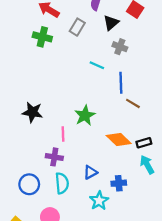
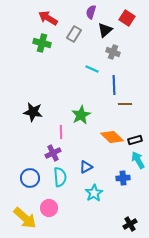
brown line: (133, 103) -> (125, 104), turned -32
purple cross: (54, 157) -> (53, 153), turned -35
blue cross: (119, 183) -> (123, 178), moved

